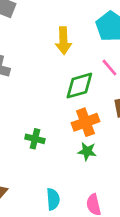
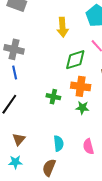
orange cross: (85, 122) -> (81, 86), turned 30
green cross: (35, 139) -> (53, 97), moved

